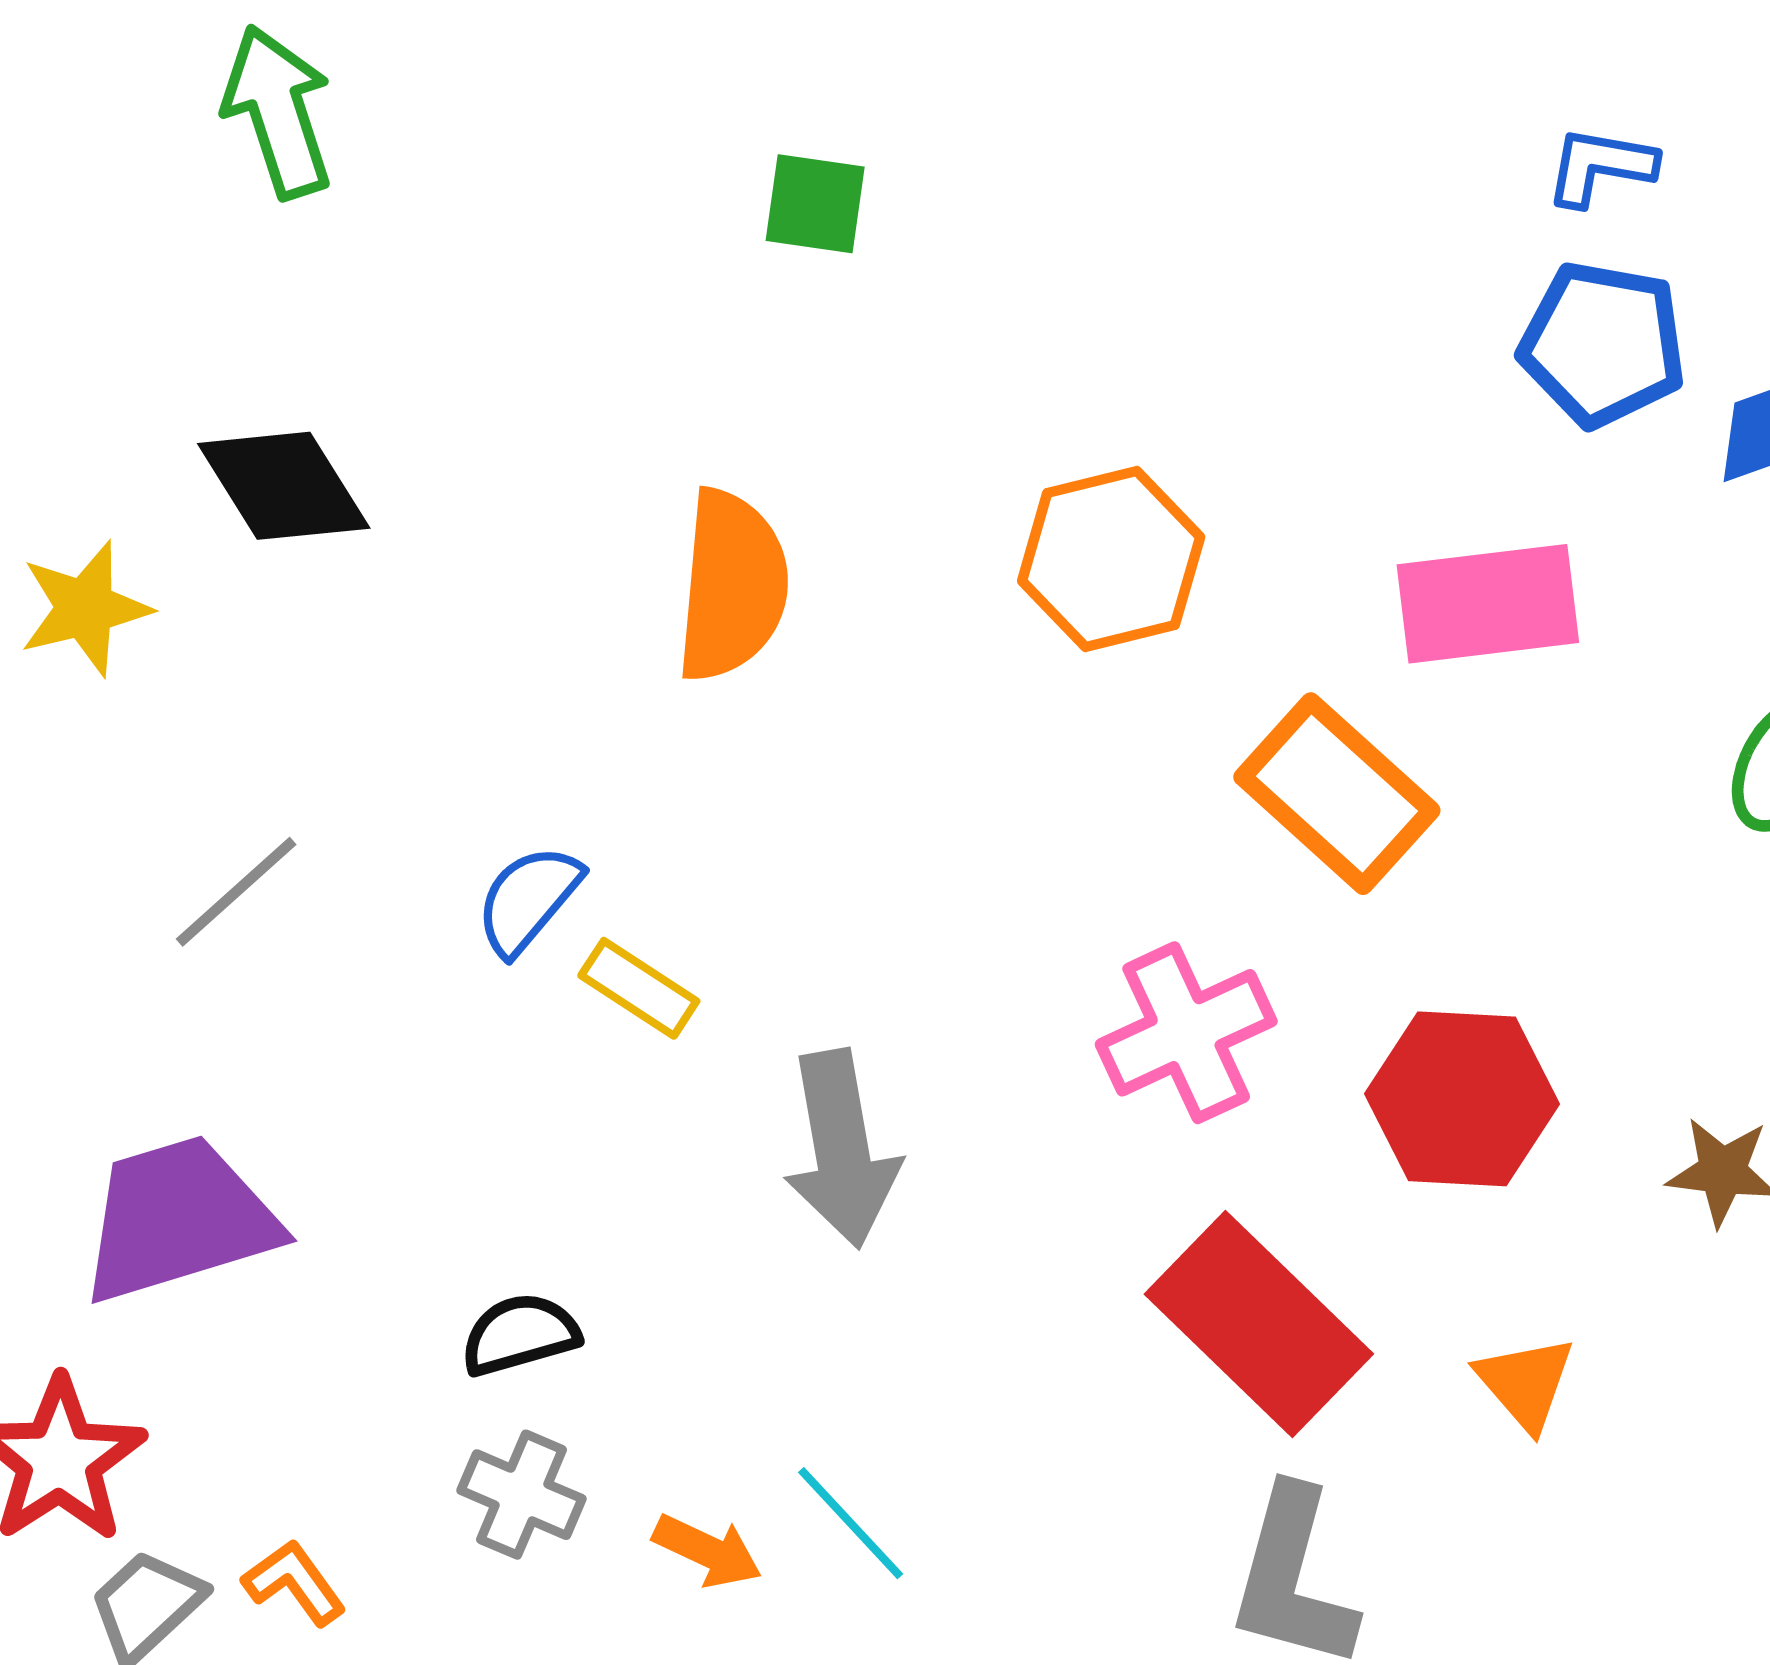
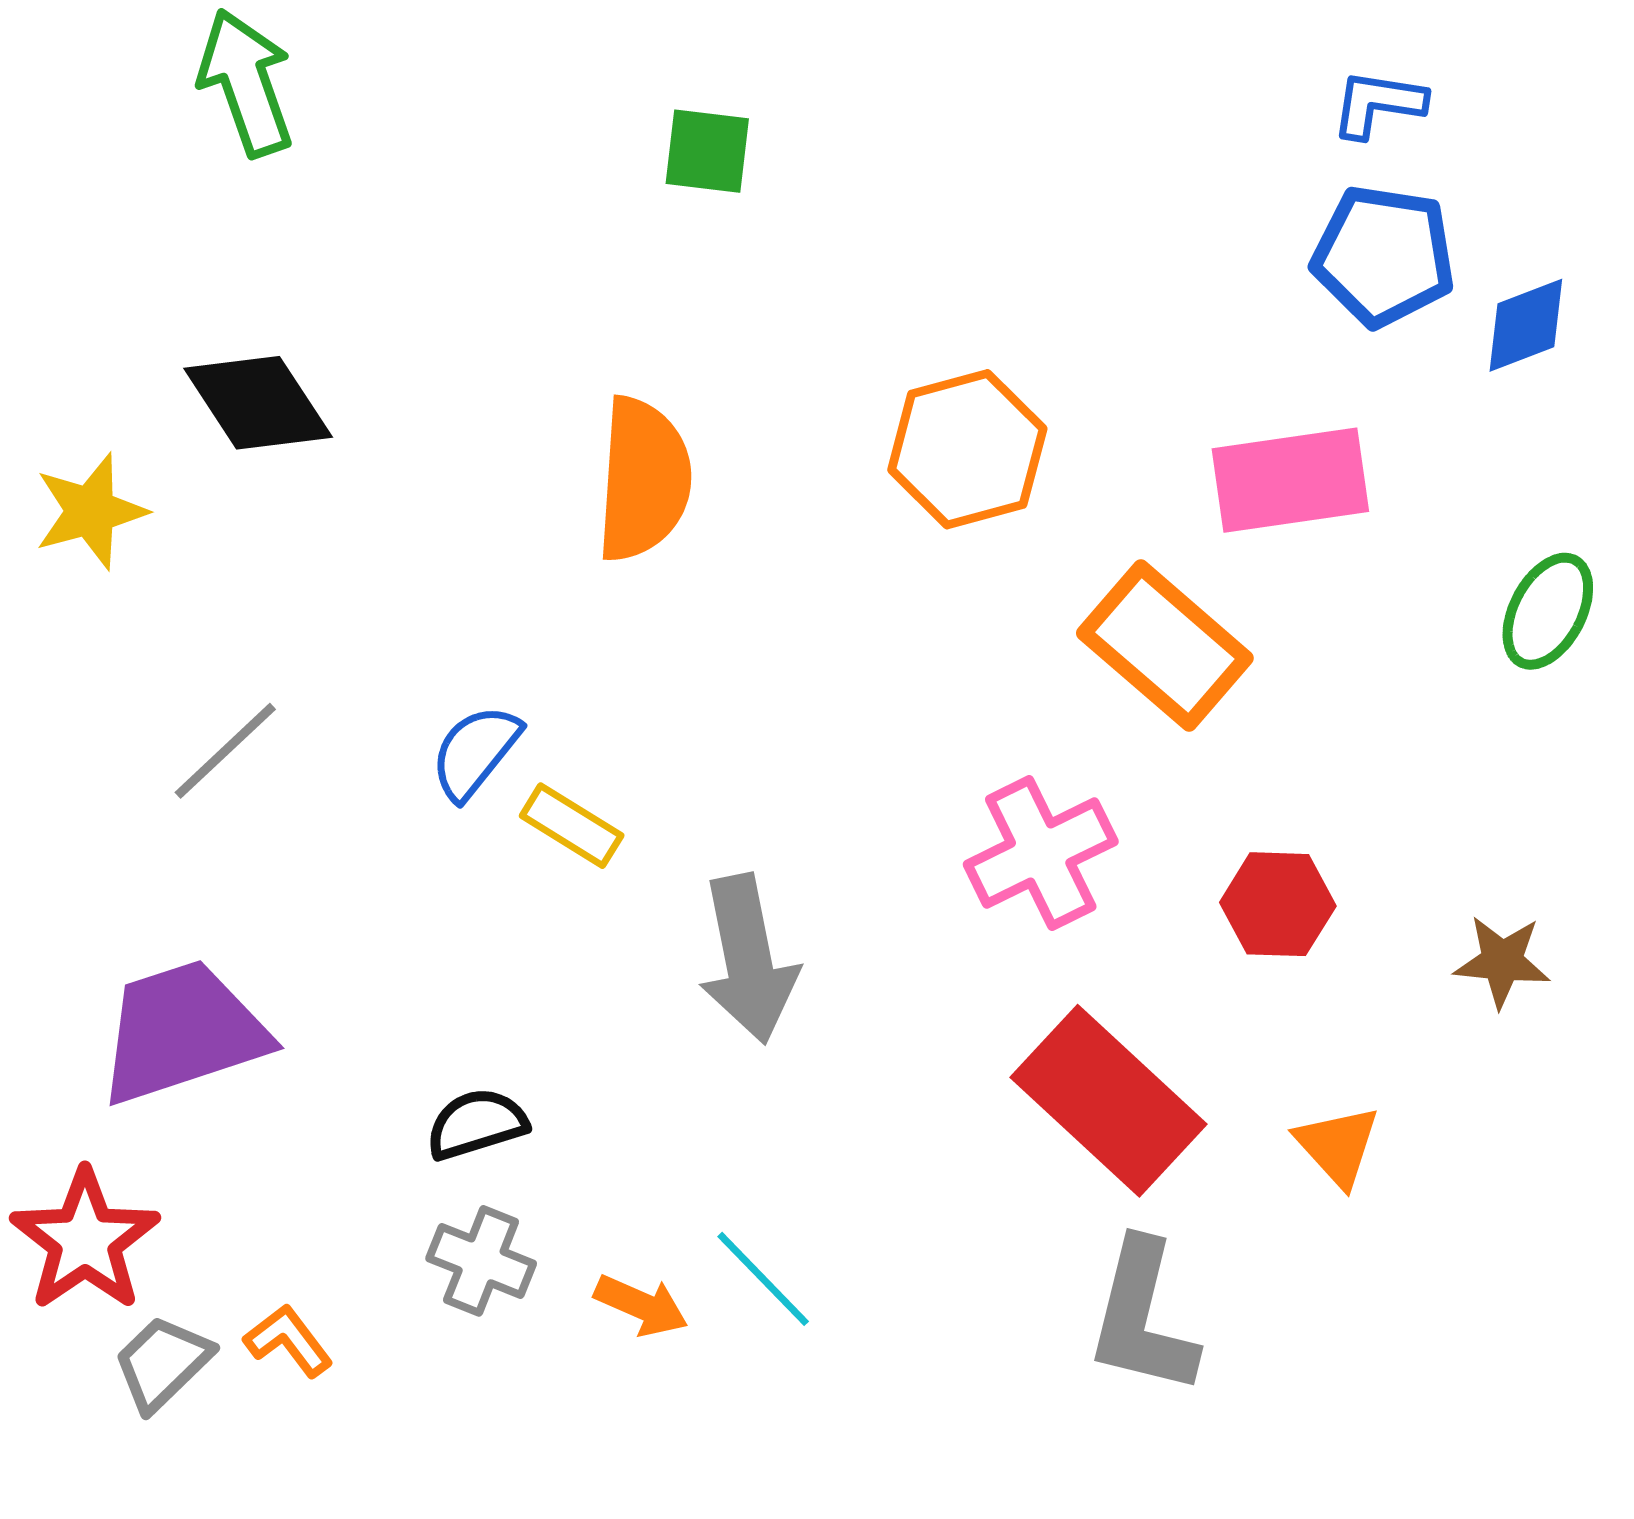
red hexagon: (1462, 1099) -> (1278, 904), size x0.7

